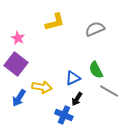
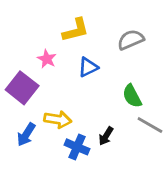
pink star: (18, 38) -> (47, 59), moved
blue triangle: (73, 78) -> (88, 67), moved
blue cross: (64, 115) -> (77, 147), moved

